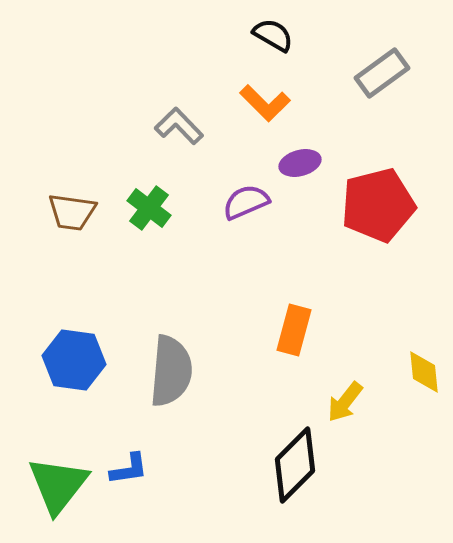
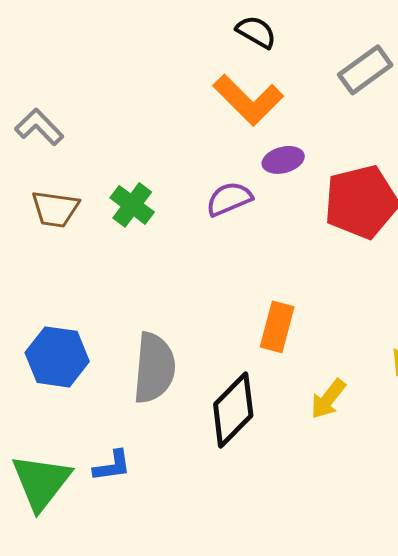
orange L-shape: (265, 103) -> (248, 100), size x1.4
gray L-shape: (179, 126) -> (39, 127), moved
black diamond: (295, 465) -> (233, 410), moved

